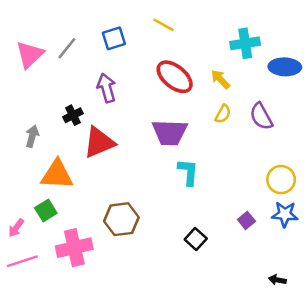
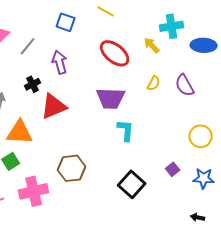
blue square: (114, 38) -> (66, 22), turned 36
gray line: (67, 48) -> (28, 46), moved
yellow arrow: (220, 79) -> (152, 45), moved
blue star: (285, 214) -> (204, 178), moved
black square: (196, 239) -> (132, 184), size x1.5

